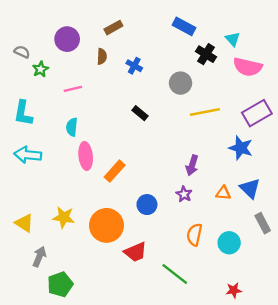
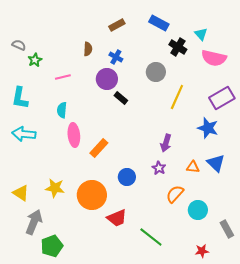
brown rectangle: (113, 28) -> (117, 25), moved
purple circle: (67, 39) -> (107, 79), moved
yellow line: (205, 112) -> (177, 97), turned -55
gray rectangle: (263, 223) -> (227, 229), moved
orange semicircle: (194, 235) -> (175, 194), moved, turned 30
gray arrow: (39, 257) -> (34, 222), size x1.4

